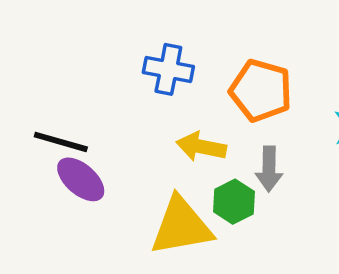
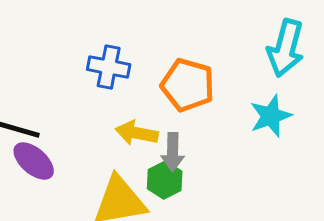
gray arrow: (269, 169) -> (173, 152), moved

